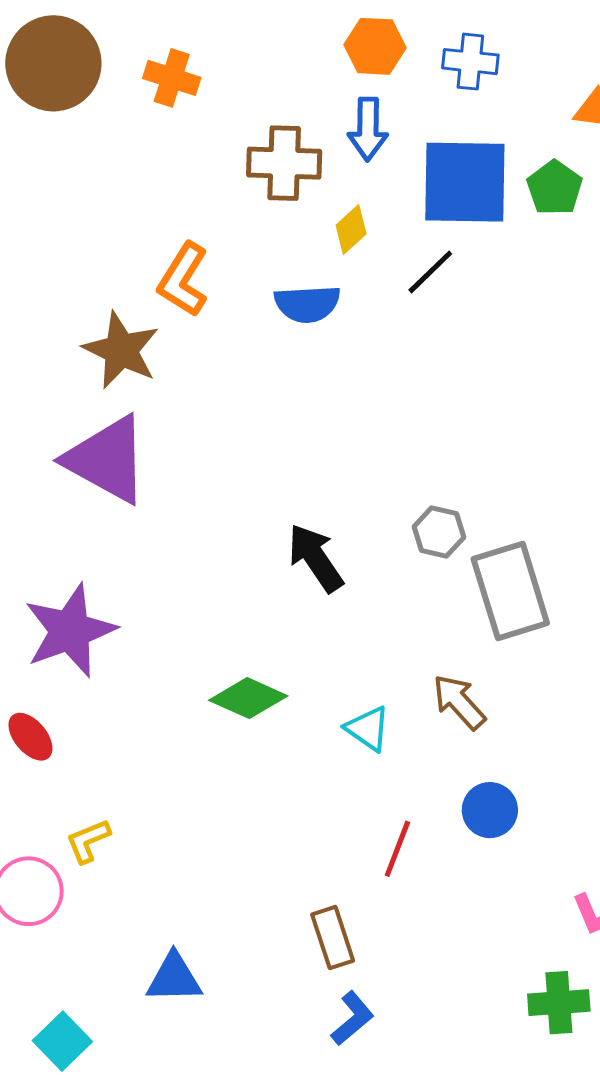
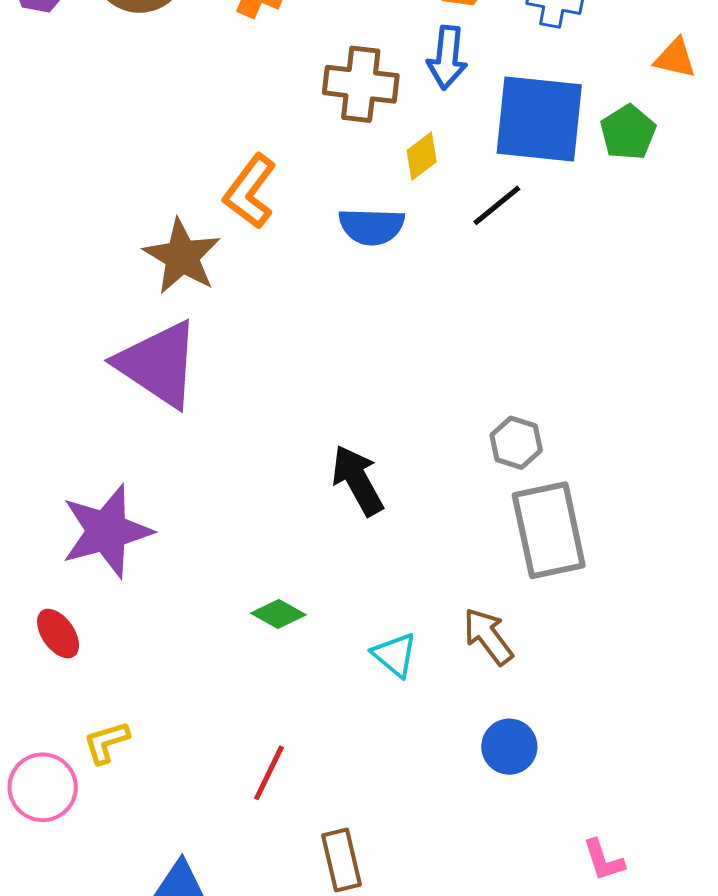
gray hexagon: (439, 532) -> (516, 443), moved
green diamond: (248, 698) -> (278, 614), size x0.7
red line: (397, 849) -> (269, 773), moved

